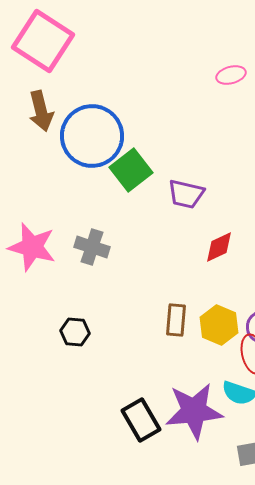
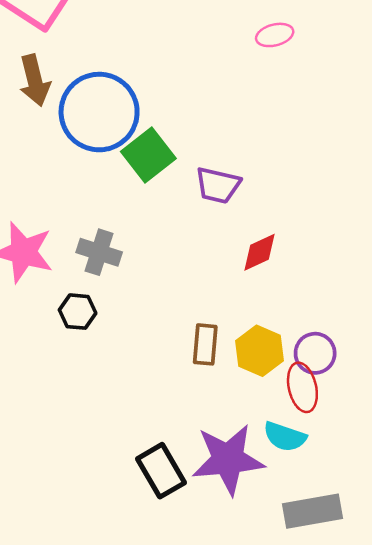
black hexagon: (75, 332) -> (78, 312), moved

